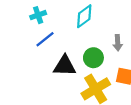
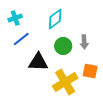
green circle: (93, 58) -> (63, 46), moved

